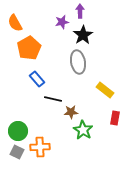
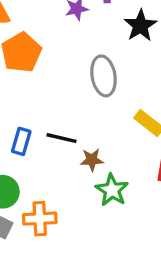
black star: (83, 35) -> (140, 26), moved
blue rectangle: (37, 79) -> (21, 141), moved, turned 56

